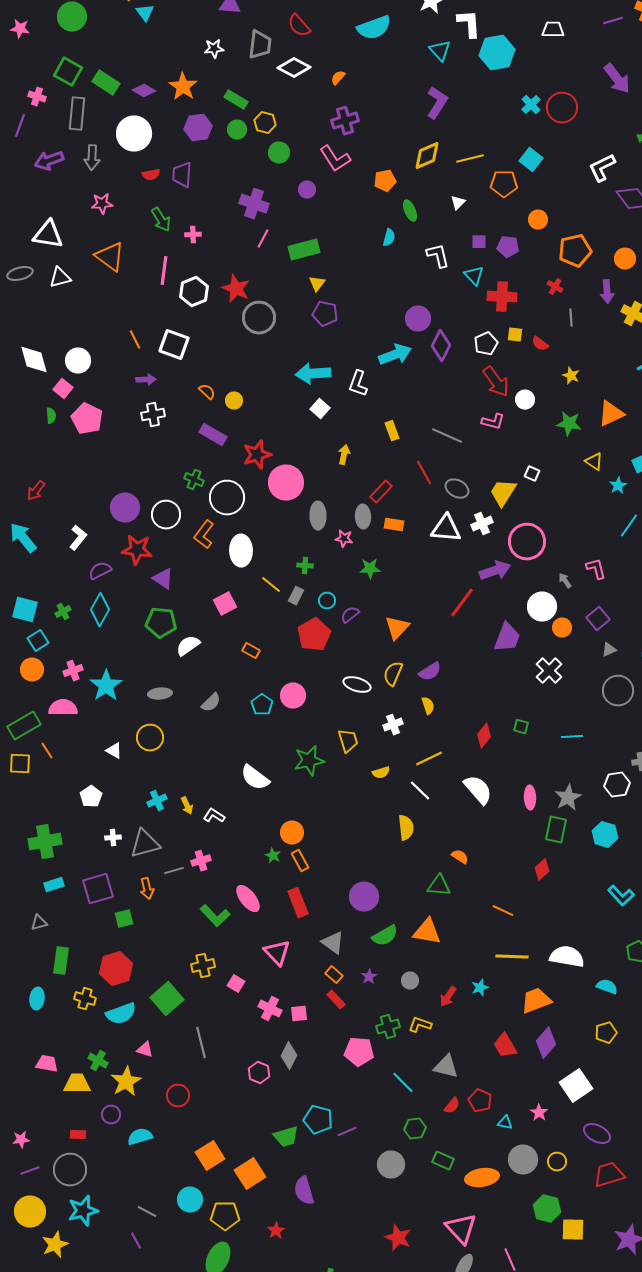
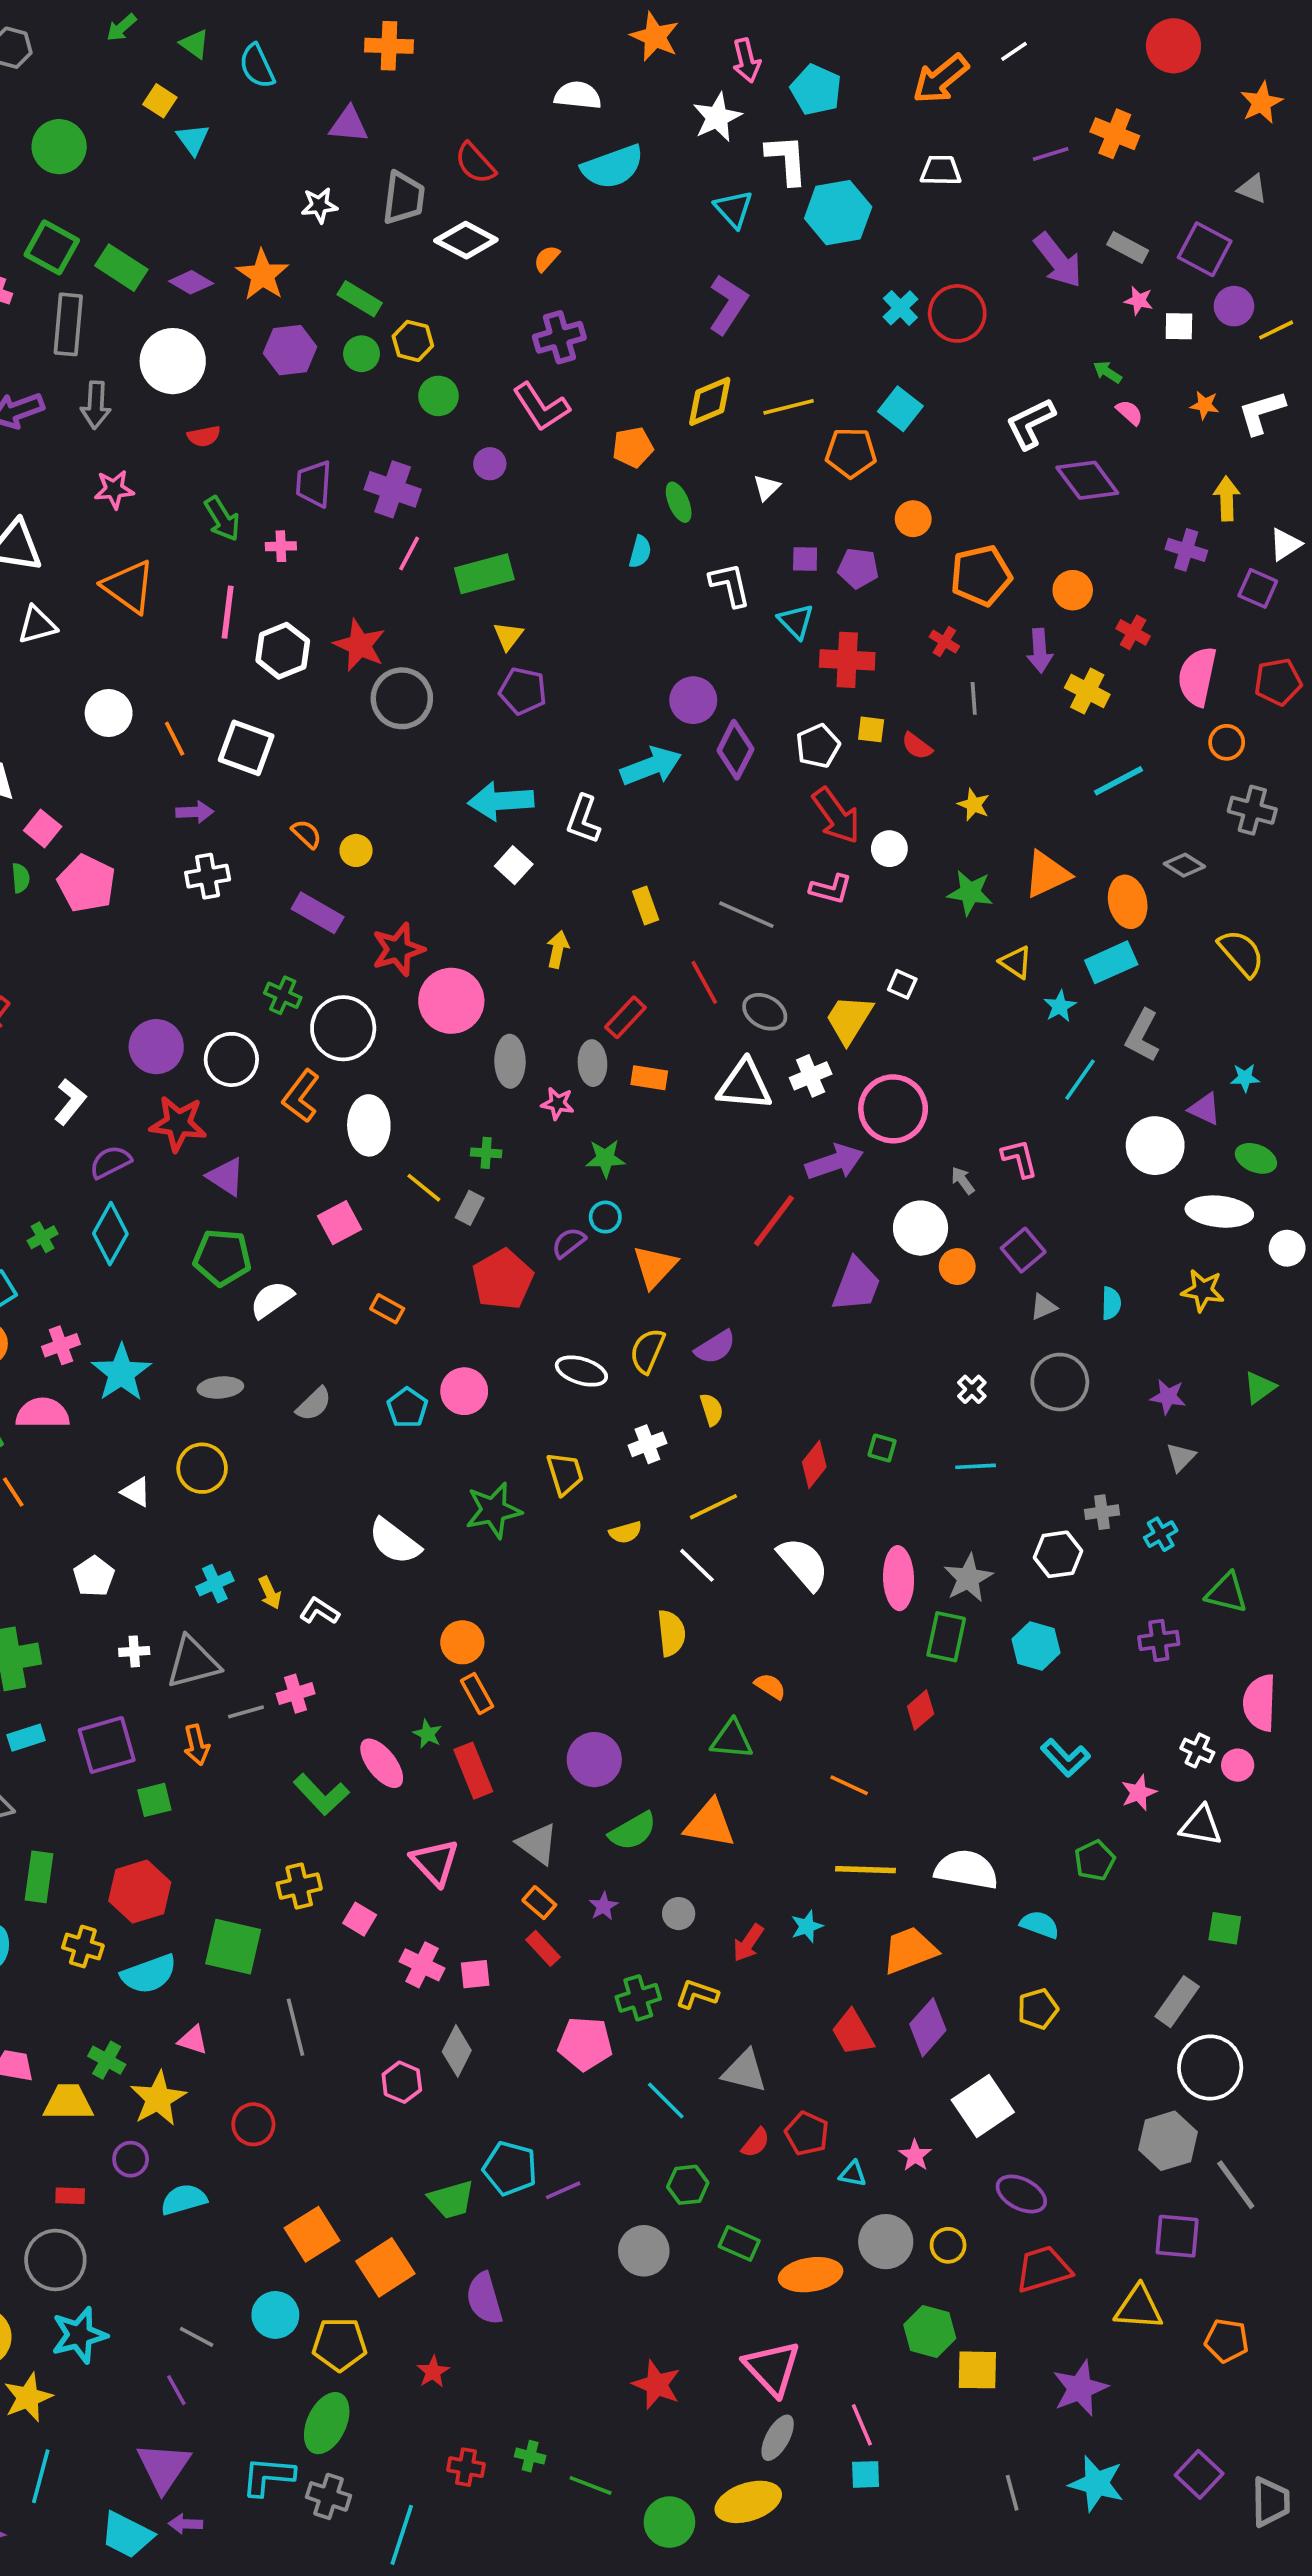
purple trapezoid: (182, 175) -> (314, 484), moved
white circle: (78, 361) -> (109, 713), moved
cyan circle: (327, 601) -> (605, 1217), moved
white cross: (549, 671) -> (972, 1389), moved, size x0.6
pink ellipse: (530, 798) -> (899, 1578), size x1.4
green star: (273, 856) -> (427, 1734), moved
green square: (167, 999) -> (233, 1947), turned -36

